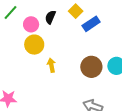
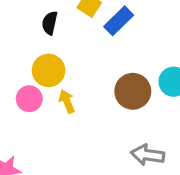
pink circle: (31, 24) -> (29, 99), moved
yellow circle: (34, 45) -> (49, 70), moved

